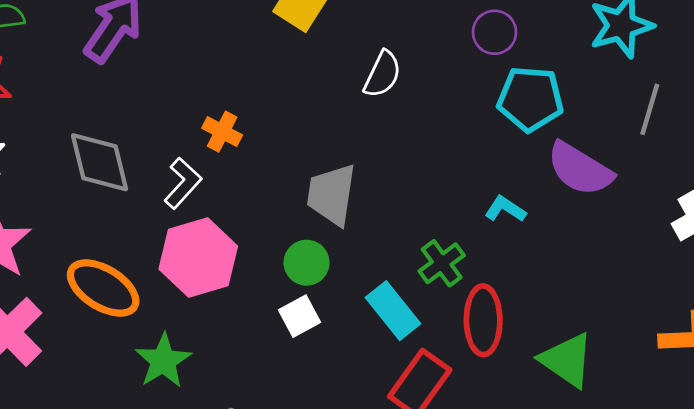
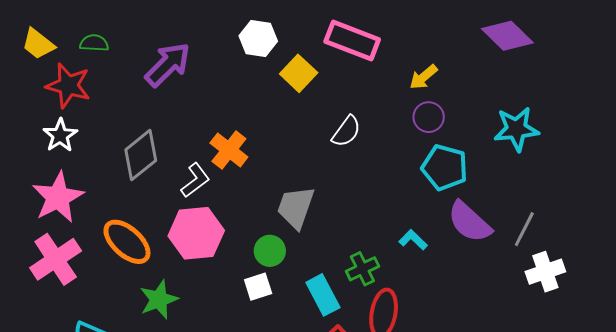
gray line: (650, 109) -> (524, 229), moved
orange cross: (222, 132) -> (229, 150), size x1.4
gray diamond: (99, 162) -> (141, 155), turned 54

